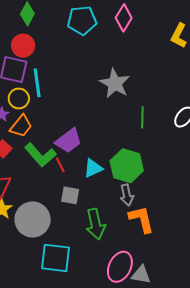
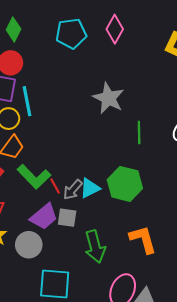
purple trapezoid: (69, 141) -> (44, 217), moved
gray arrow: (127, 195) -> (73, 190), moved, turned 55
gray circle: (33, 219) -> (29, 245), size x0.7

